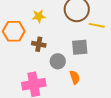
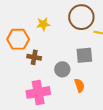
brown cross: (39, 44) -> (34, 57), moved

